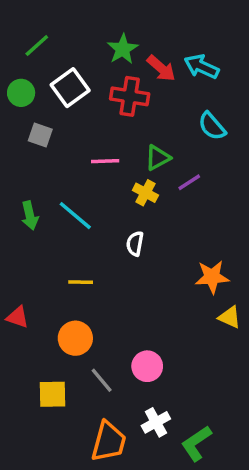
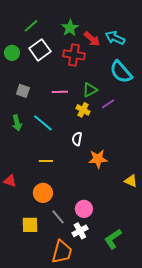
green line: (37, 46) -> (31, 26), moved
cyan semicircle: (212, 126) -> (121, 72), size x1.4
gray square: (40, 135) -> (23, 91), moved
orange star: (212, 277) -> (98, 159), moved
white cross: (156, 422) -> (80, 231), moved
green L-shape: (196, 443) -> (113, 239), moved

